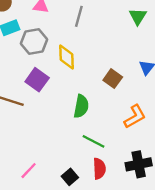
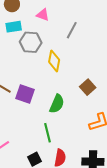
purple square: (37, 80) -> (25, 94), moved, turned -30
green line: (94, 141) -> (48, 133), moved, turned 36

